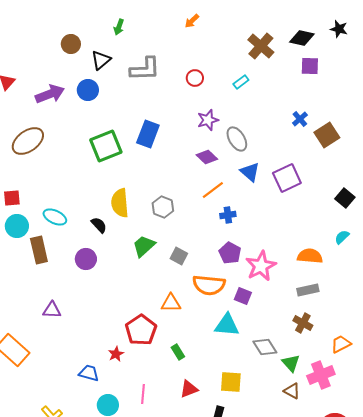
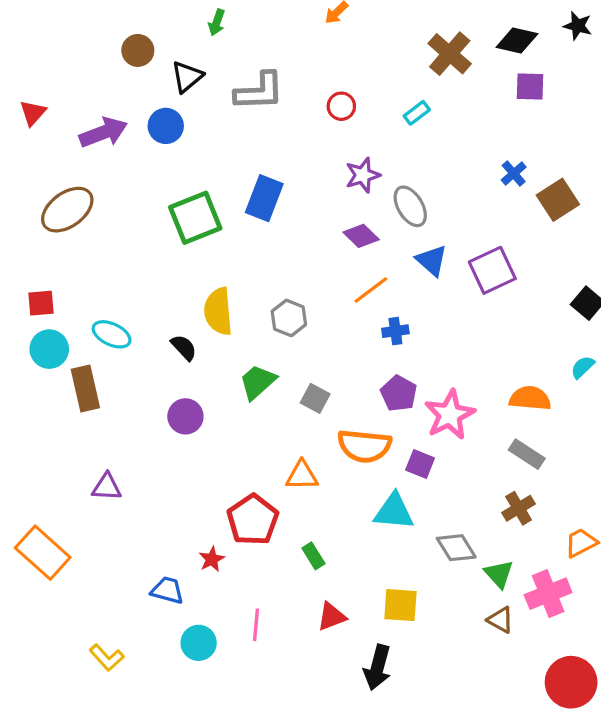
purple circle: (86, 259) -> (185, 416), moved
gray rectangle: (308, 290) -> (527, 454), turned 45
brown cross: (303, 323) -> (519, 508), turned 30

